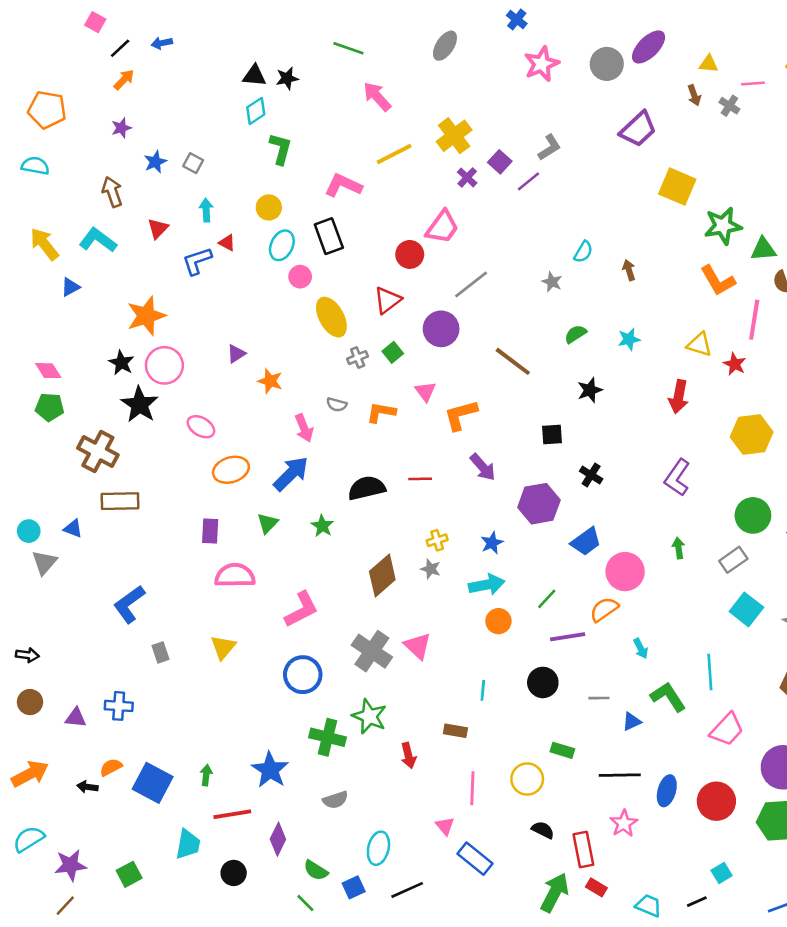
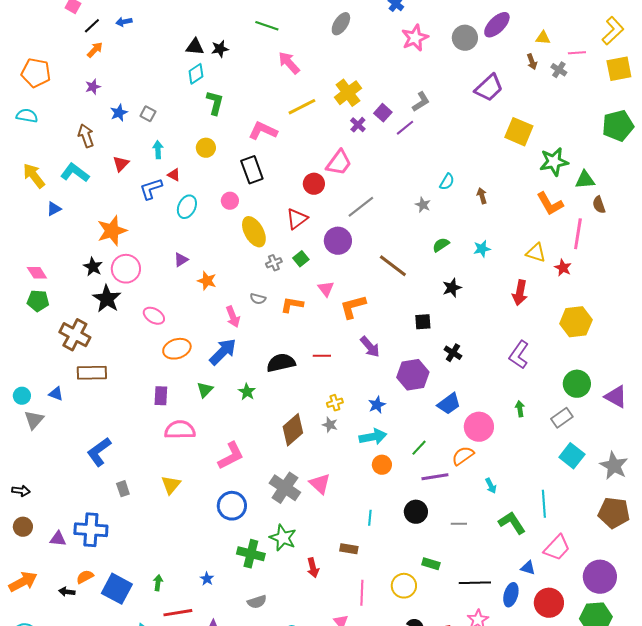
cyan ellipse: (282, 245) -> (187, 207), moved
blue cross: (119, 706) -> (91, 530), size x1.5
blue triangle: (632, 722) -> (528, 568), moved, turned 42
blue star: (270, 770) -> (207, 579), size x0.5

